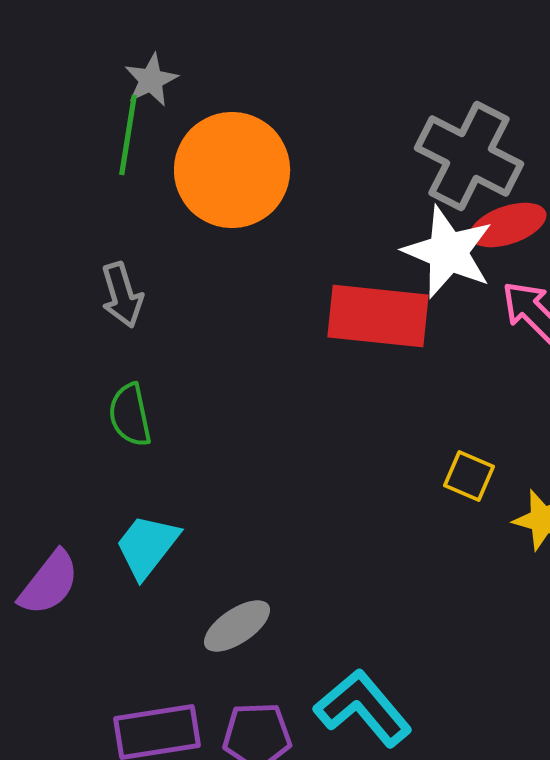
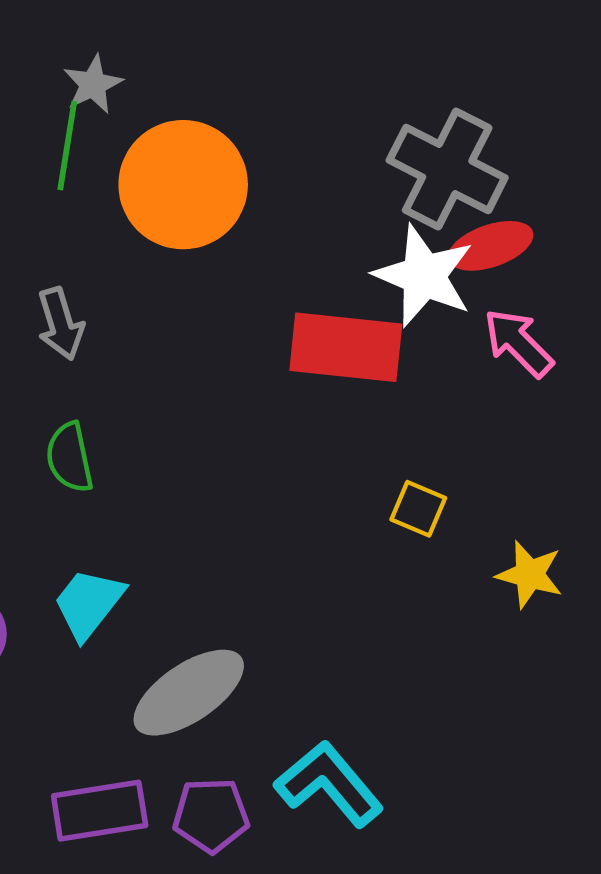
yellow square: (469, 476) -> (418, 509), moved
gray ellipse: (237, 626) -> (189, 693), size x1.5

